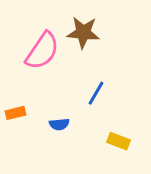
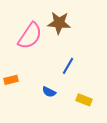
blue semicircle: (59, 124) -> (49, 92), moved, turned 32

